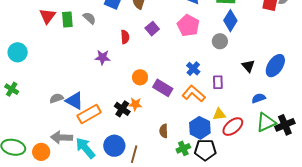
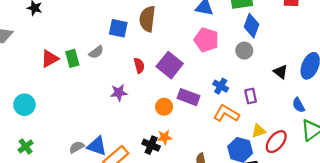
red triangle: (47, 16) -> (50, 59), turned 36
gray semicircle: (89, 18) -> (96, 52), turned 112
purple square: (152, 29) -> (170, 65), moved, size x1.6
purple rectangle: (163, 88) -> (188, 97), moved
green cross: (12, 89) -> (26, 146), turned 32
blue semicircle: (259, 98) -> (299, 105), turned -88

